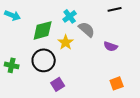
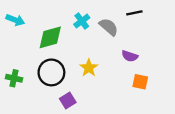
gray semicircle: (87, 29) -> (109, 27), moved
yellow star: (66, 42) -> (89, 68), moved
orange square: (117, 83) -> (140, 82), moved, turned 32

